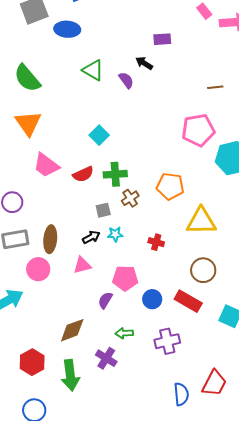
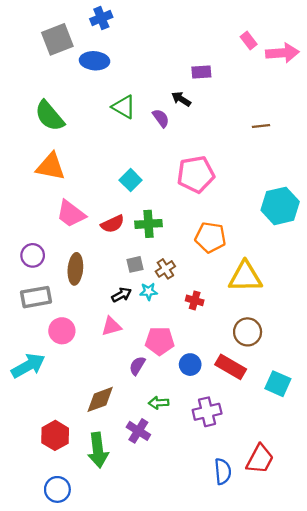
orange triangle: (28, 123) -> (51, 167), turned -44
pink pentagon: (198, 130) -> (196, 174), moved
brown cross: (130, 198) -> (165, 269), moved
brown ellipse: (50, 239) -> (75, 269), moved

